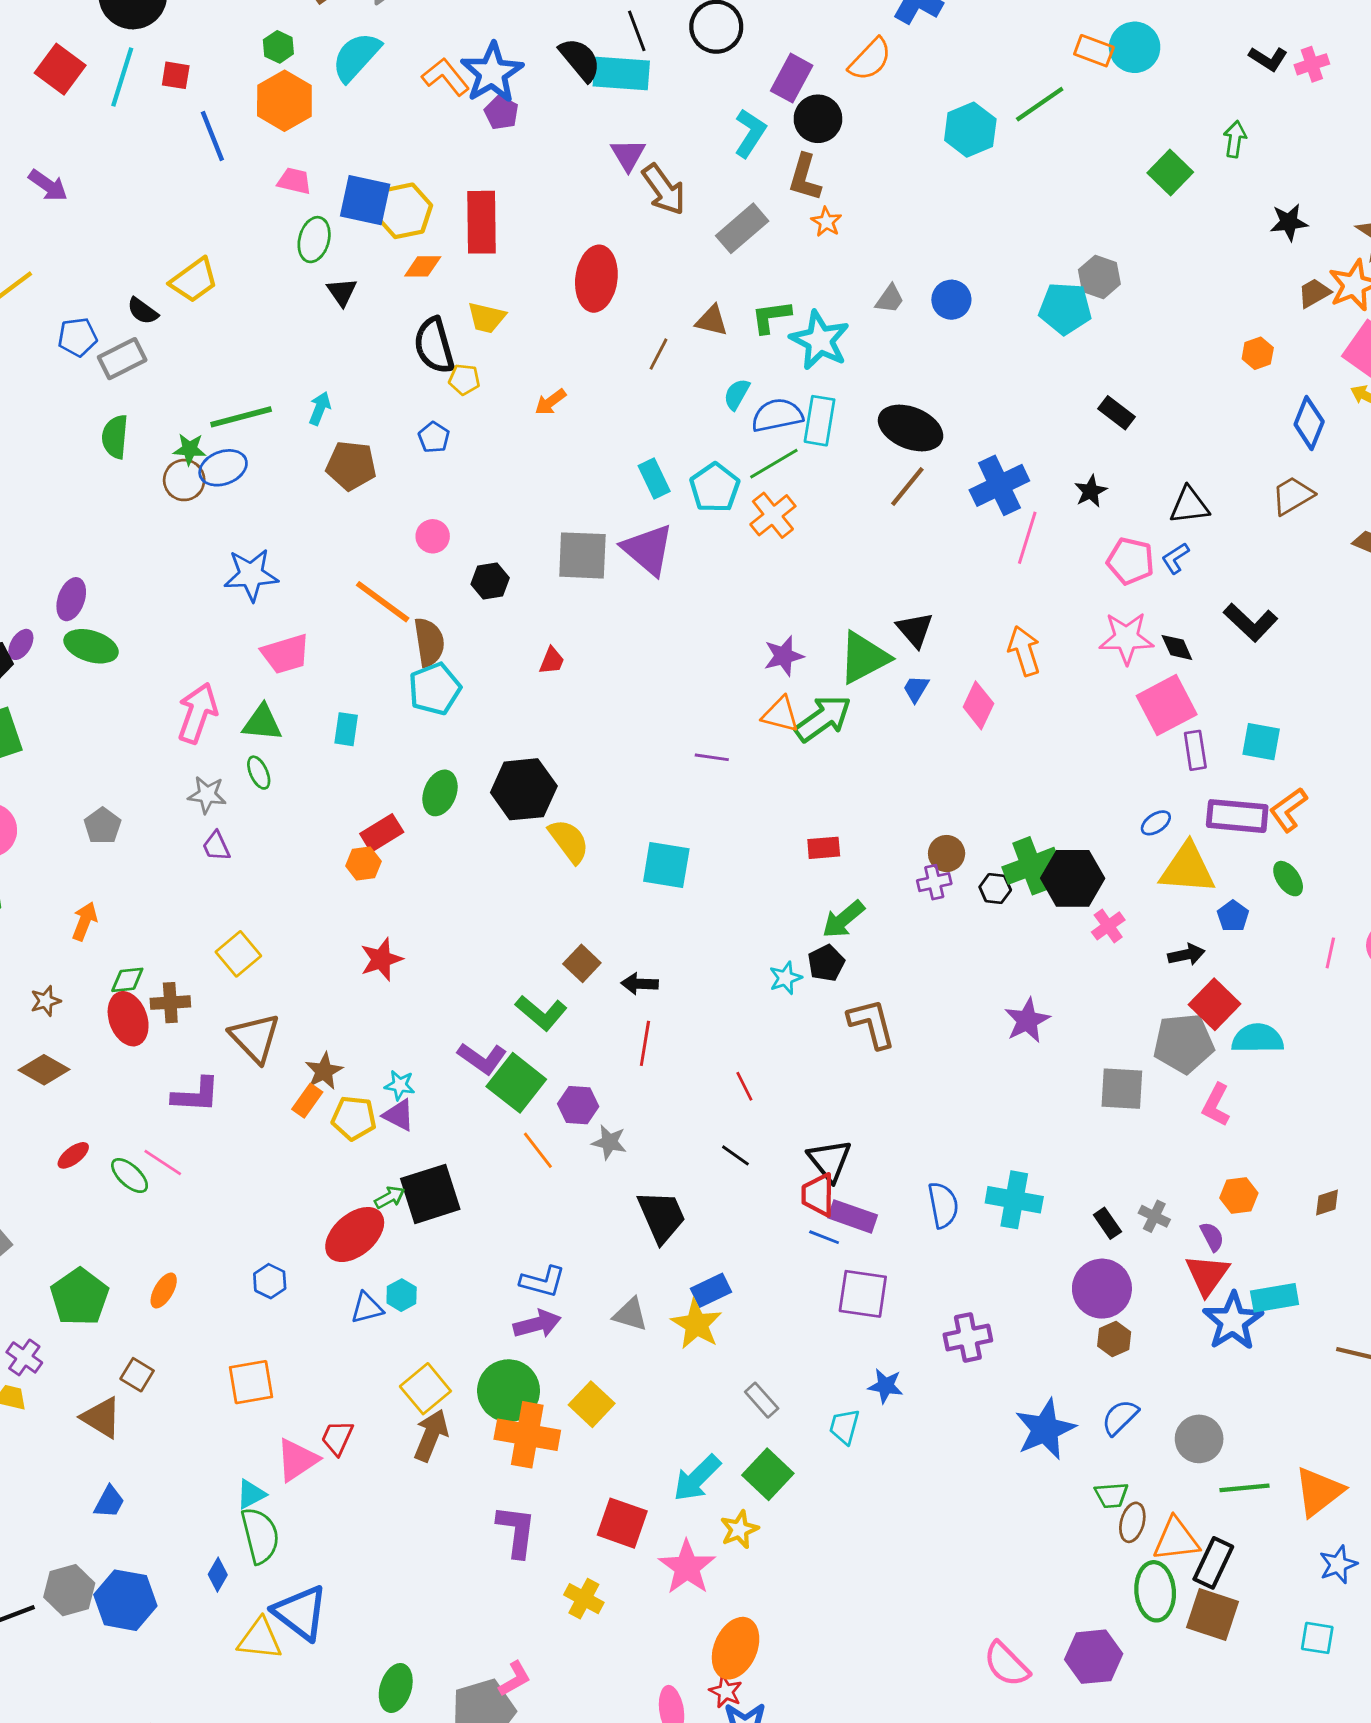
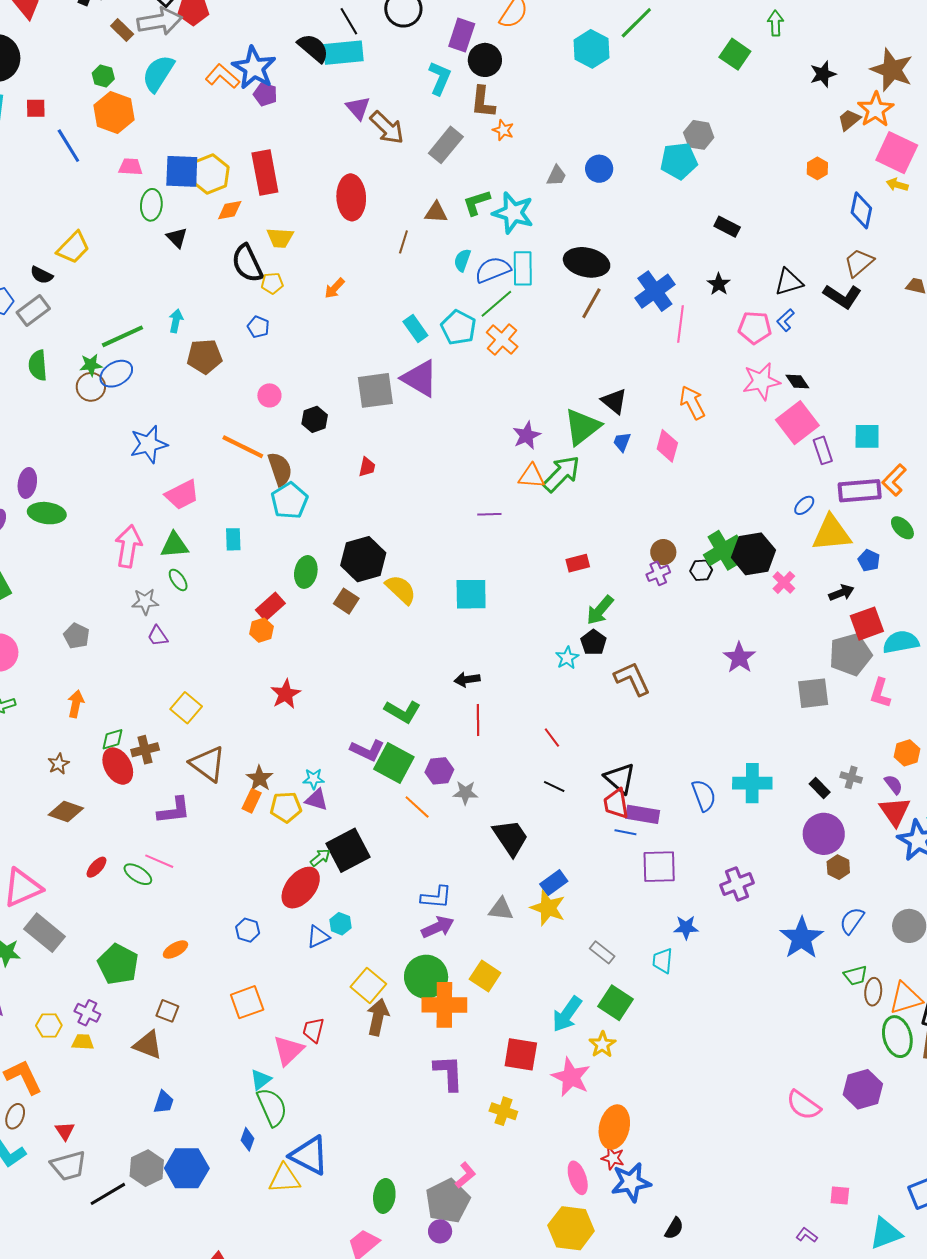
black L-shape: (1251, 622) -> (842, 296), moved
brown square: (582, 963) -> (346, 601), moved
red square: (1215, 1004) -> (867, 624), turned 36
orange ellipse: (164, 1291) -> (175, 950), turned 40

